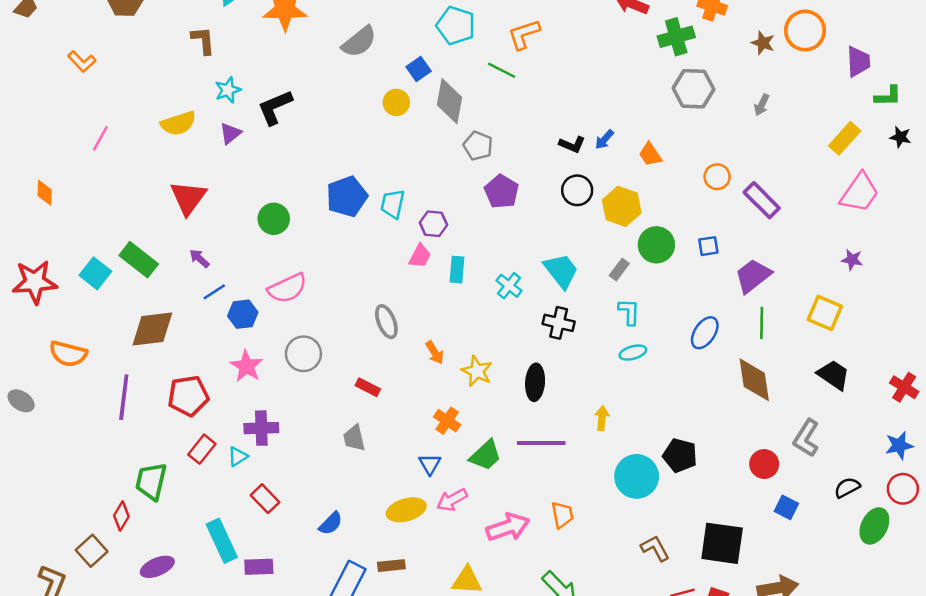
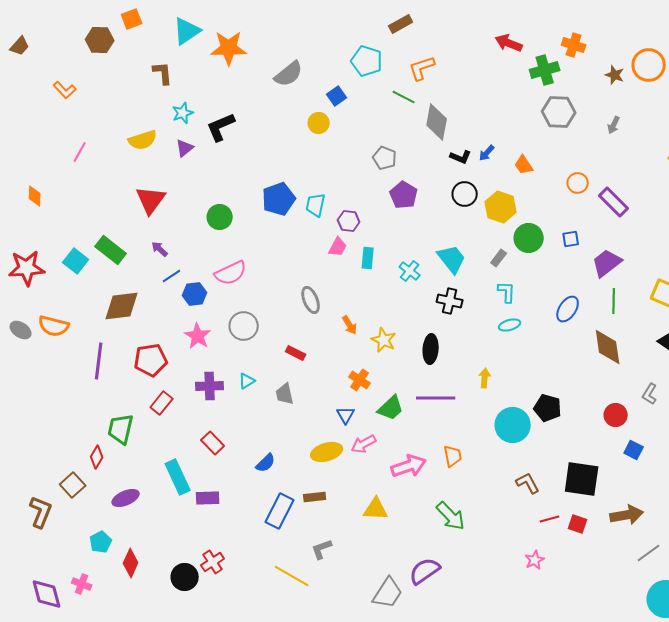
gray diamond: (450, 101) -> (437, 122), moved
gray ellipse: (21, 401) -> (21, 330), moved
gray L-shape: (806, 438) -> (650, 394), size x0.7
cyan triangle: (238, 457) -> (247, 381), moved

